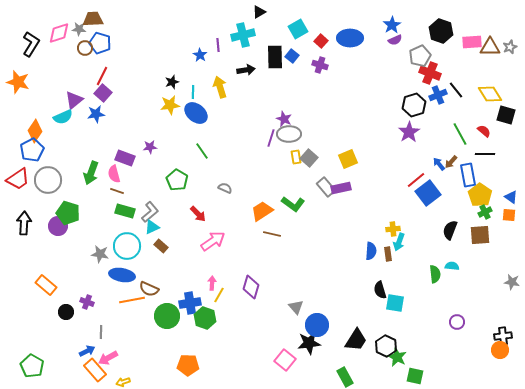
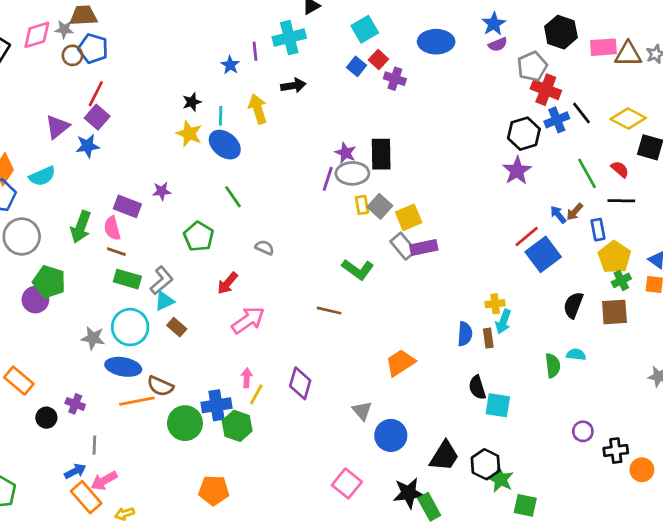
red square: (321, 41) -> (378, 59), moved
black rectangle: (275, 57) -> (381, 154), moved
yellow diamond: (490, 94) -> (628, 118), turned -30
yellow star: (170, 105) -> (189, 134), turned 30
cyan semicircle: (63, 117) -> (42, 176), moved
yellow square: (348, 159) -> (409, 217), moved
blue rectangle: (468, 175) -> (598, 230), size x0.7
orange trapezoid: (262, 211) -> (400, 363), moved
red arrow: (198, 214) -> (228, 283), turned 84
black cross: (503, 336) -> (616, 451), moved
black star: (309, 343) -> (409, 493), moved

